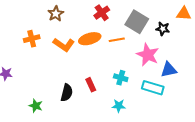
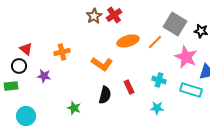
red cross: (102, 13) -> (114, 15), moved
orange cross: (32, 39) -> (62, 52), moved
orange line: (117, 40) -> (155, 42), turned -35
orange L-shape: (64, 45) -> (102, 64), moved

